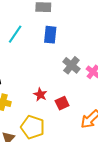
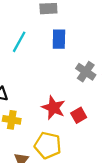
red star: (40, 95) -> (53, 108), size x1.5

